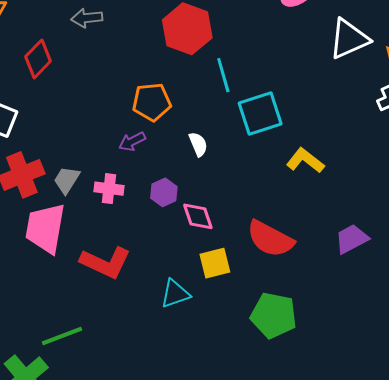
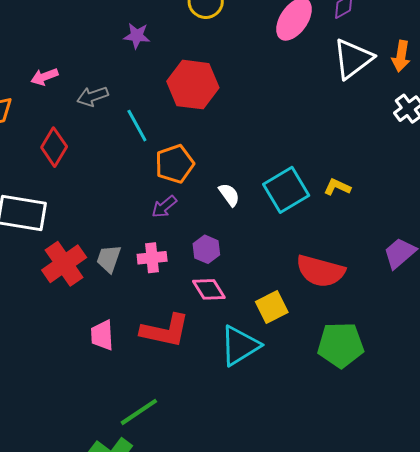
cyan line: (223, 75) -> (137, 126), moved
cyan square: (260, 113) -> (286, 190), moved
yellow L-shape: (305, 161) -> (337, 187), size x0.7
pink diamond: (198, 216) -> (209, 289), moved
pink trapezoid: (45, 228) -> (102, 335), moved, size x0.6
cyan triangle: (175, 294) -> (240, 346), size x1.4

